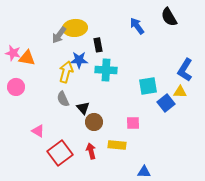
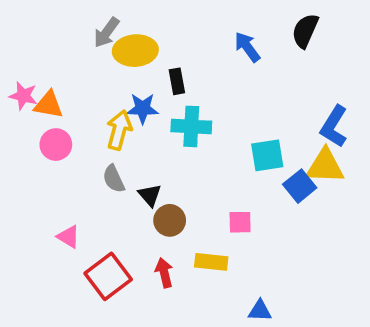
black semicircle: (169, 17) -> (305, 31), turned 54
gray arrow: (59, 35) -> (106, 33), moved
pink circle: (16, 87) -> (56, 145), moved
yellow triangle: (180, 92) -> (325, 166), size x1.6

